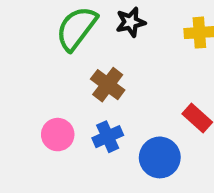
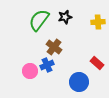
blue cross: (108, 137) -> (47, 65), moved

